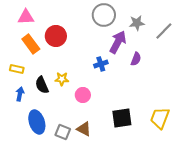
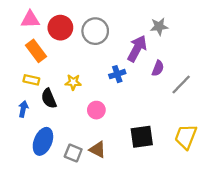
gray circle: (104, 15) -> (95, 31), moved
gray line: (164, 31) -> (181, 84), moved
red circle: (56, 36) -> (60, 28), moved
yellow rectangle: (17, 69) -> (31, 80), moved
yellow star: (62, 79) -> (73, 82), moved
blue ellipse: (37, 122) -> (43, 141), turned 40

